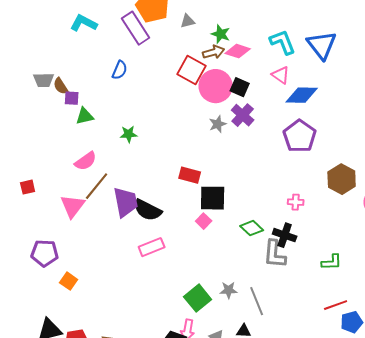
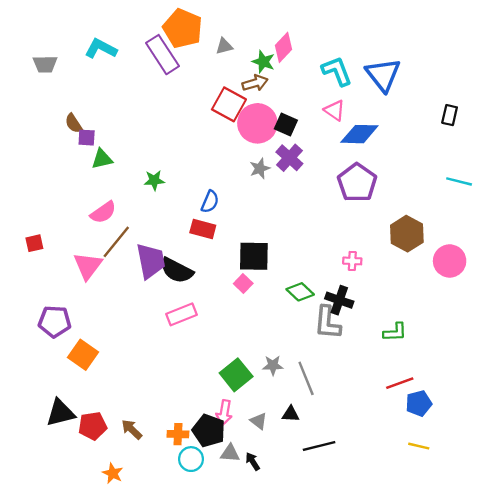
pink diamond: (238, 51) -> (284, 47), moved, turned -65
blue semicircle: (120, 70) -> (210, 202), moved
gray trapezoid: (44, 80) -> (45, 64), moved
red rectangle: (190, 175) -> (203, 229), moved
orange square: (69, 281) -> (83, 355), size x1.4

